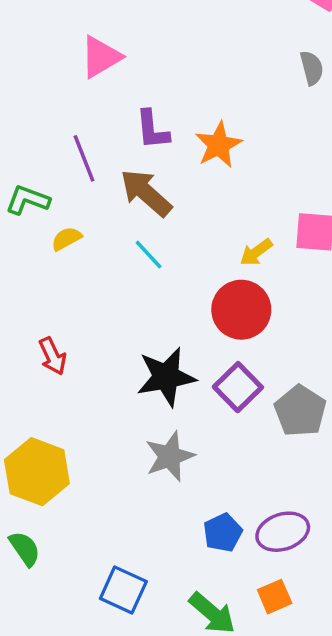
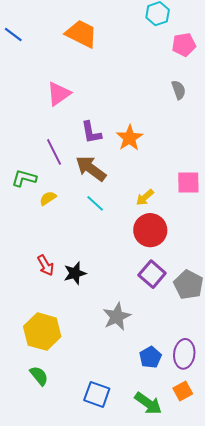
yellow arrow: (256, 252) -> (145, 197), moved
black star: (166, 377) -> (75, 273), moved, size x0.7
purple ellipse: (283, 532) -> (184, 354), turned -60

